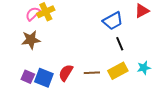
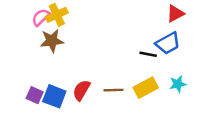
blue trapezoid: (113, 21) -> (168, 43), moved
brown star: (31, 40) -> (52, 41), moved
black line: (120, 44) -> (148, 54), turned -56

